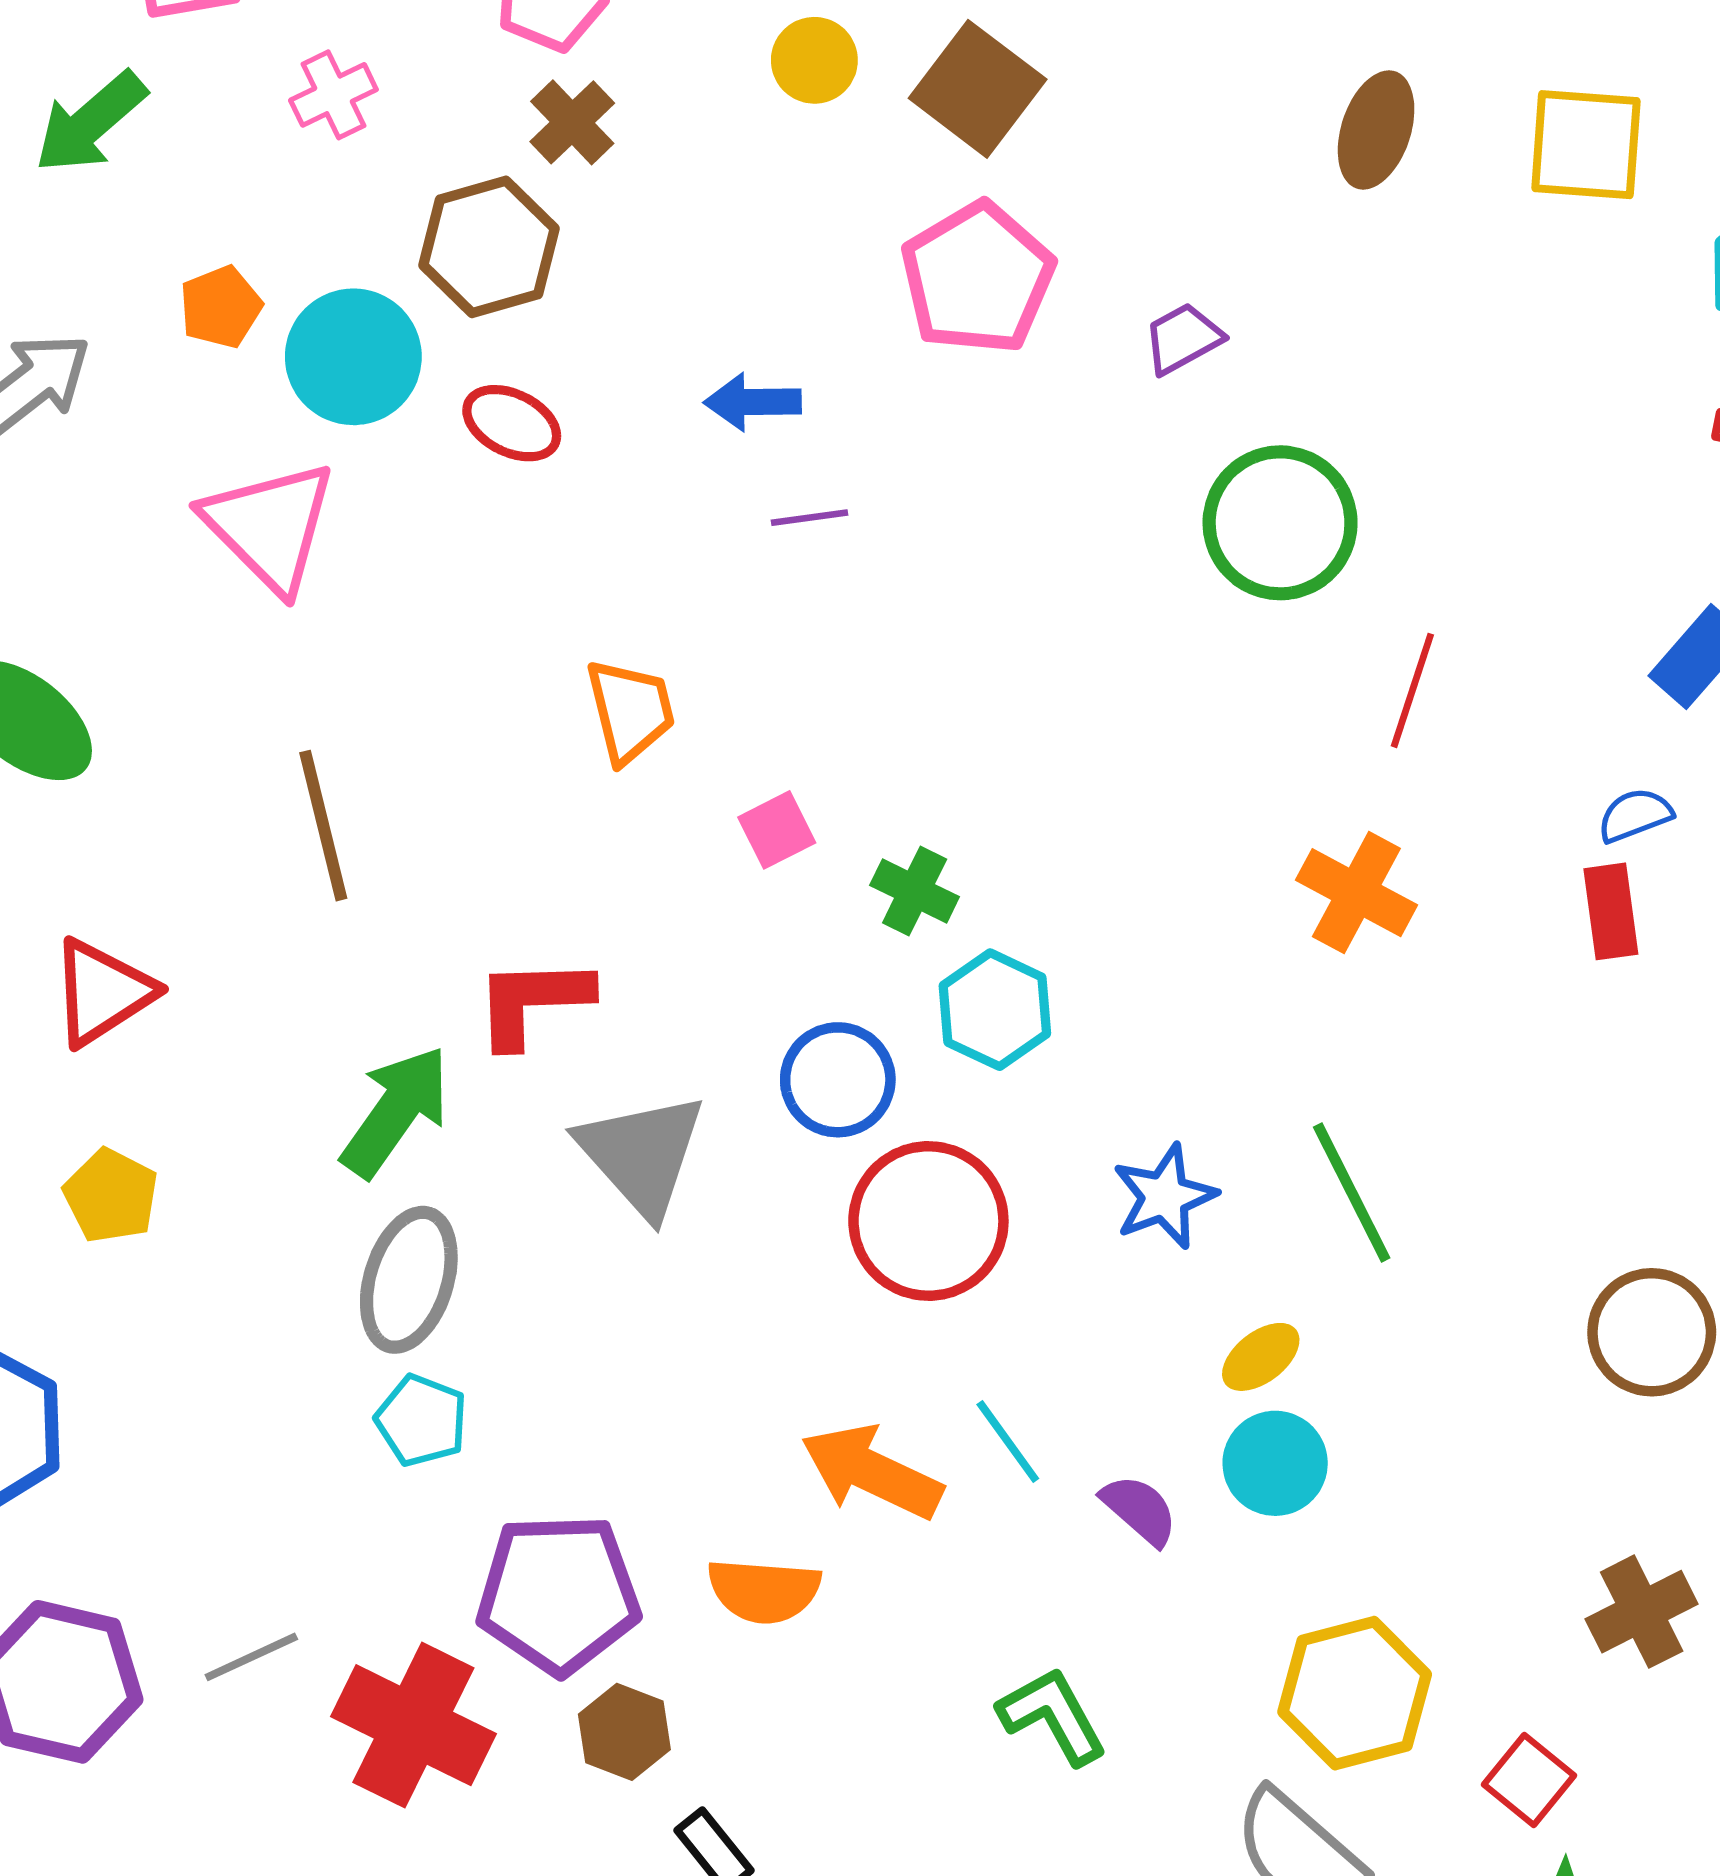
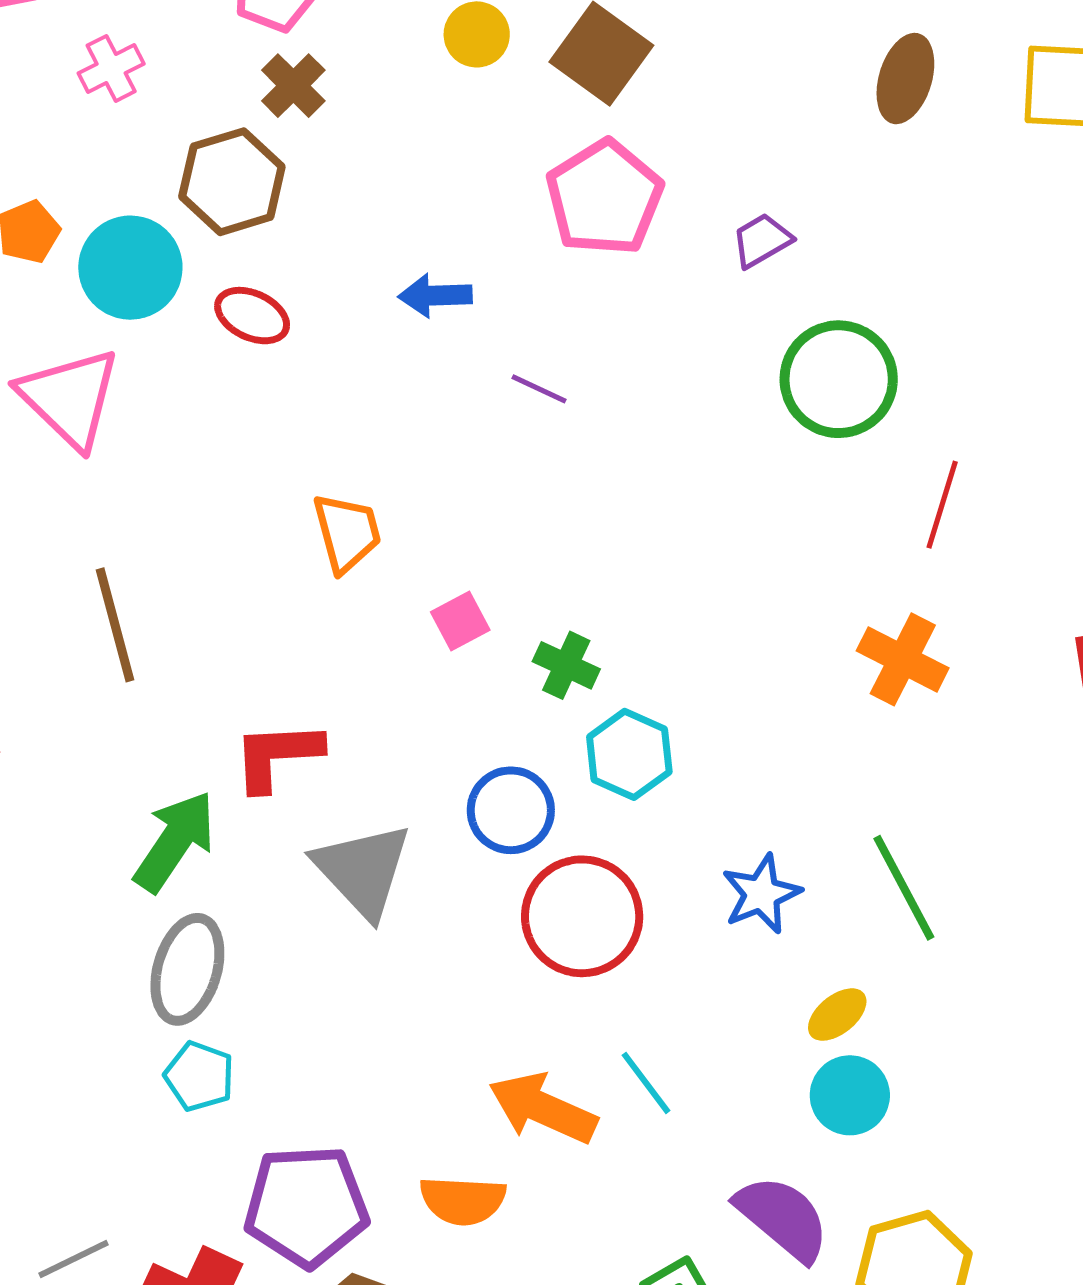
purple line: (810, 518) -> (539, 389), moved, turned 34
purple semicircle: (1140, 1510) -> (783, 1218), moved, size x1.6

